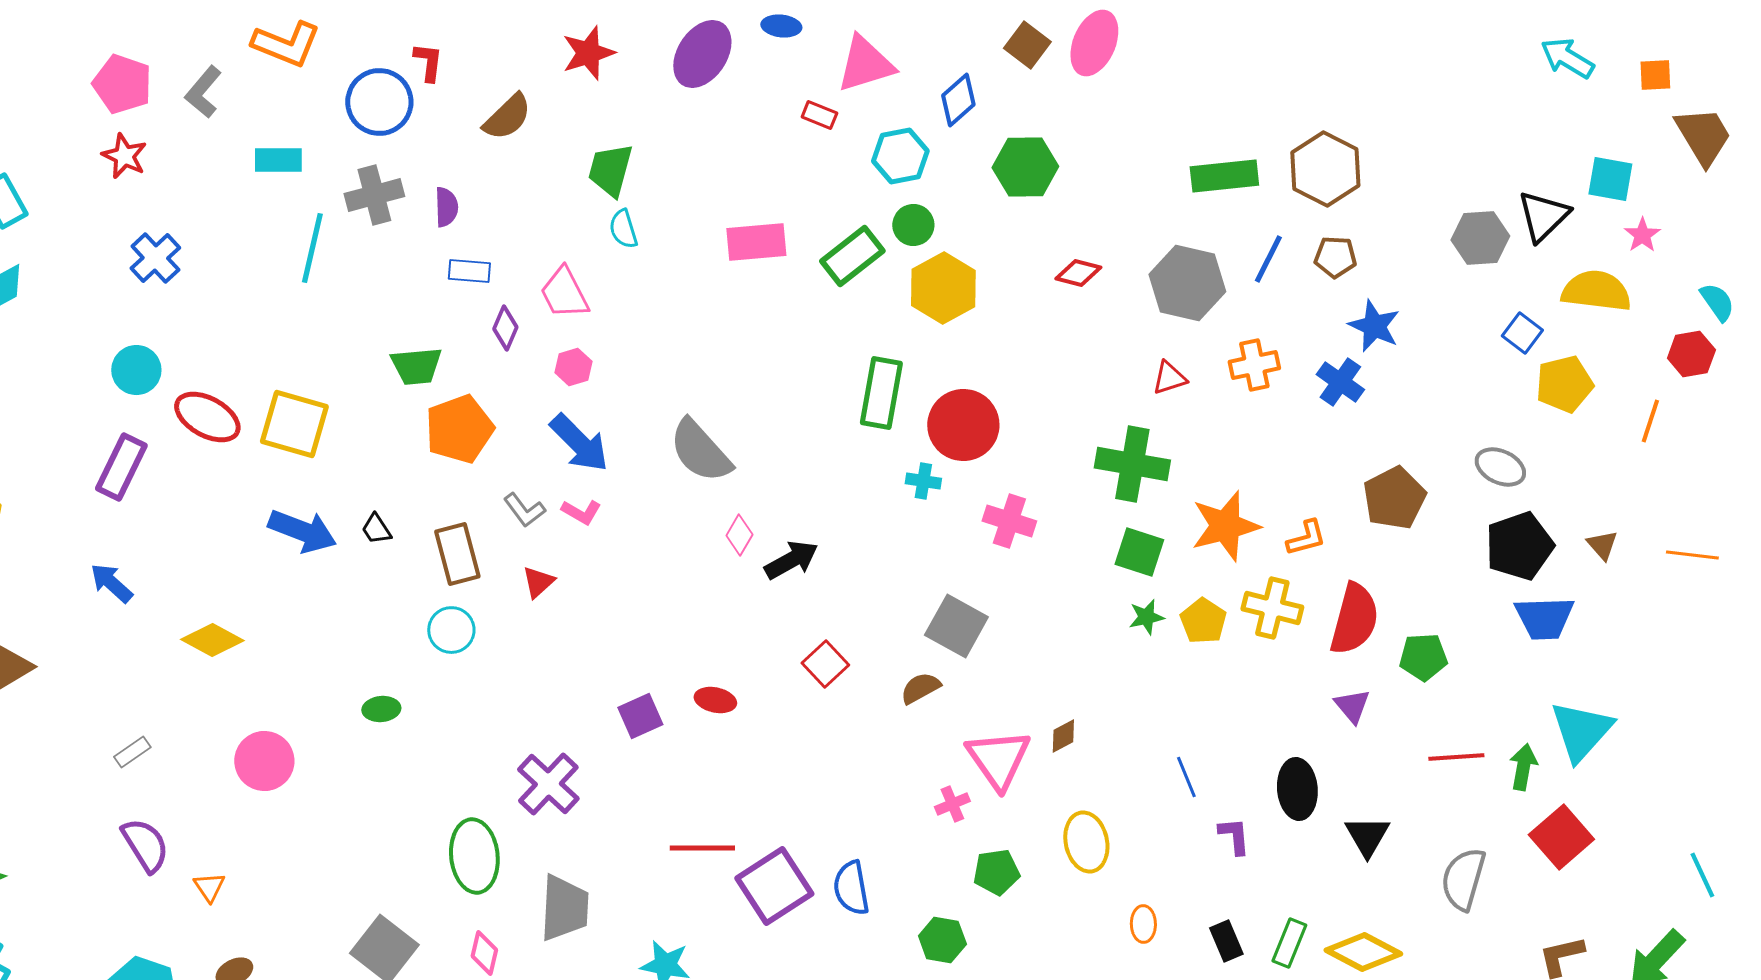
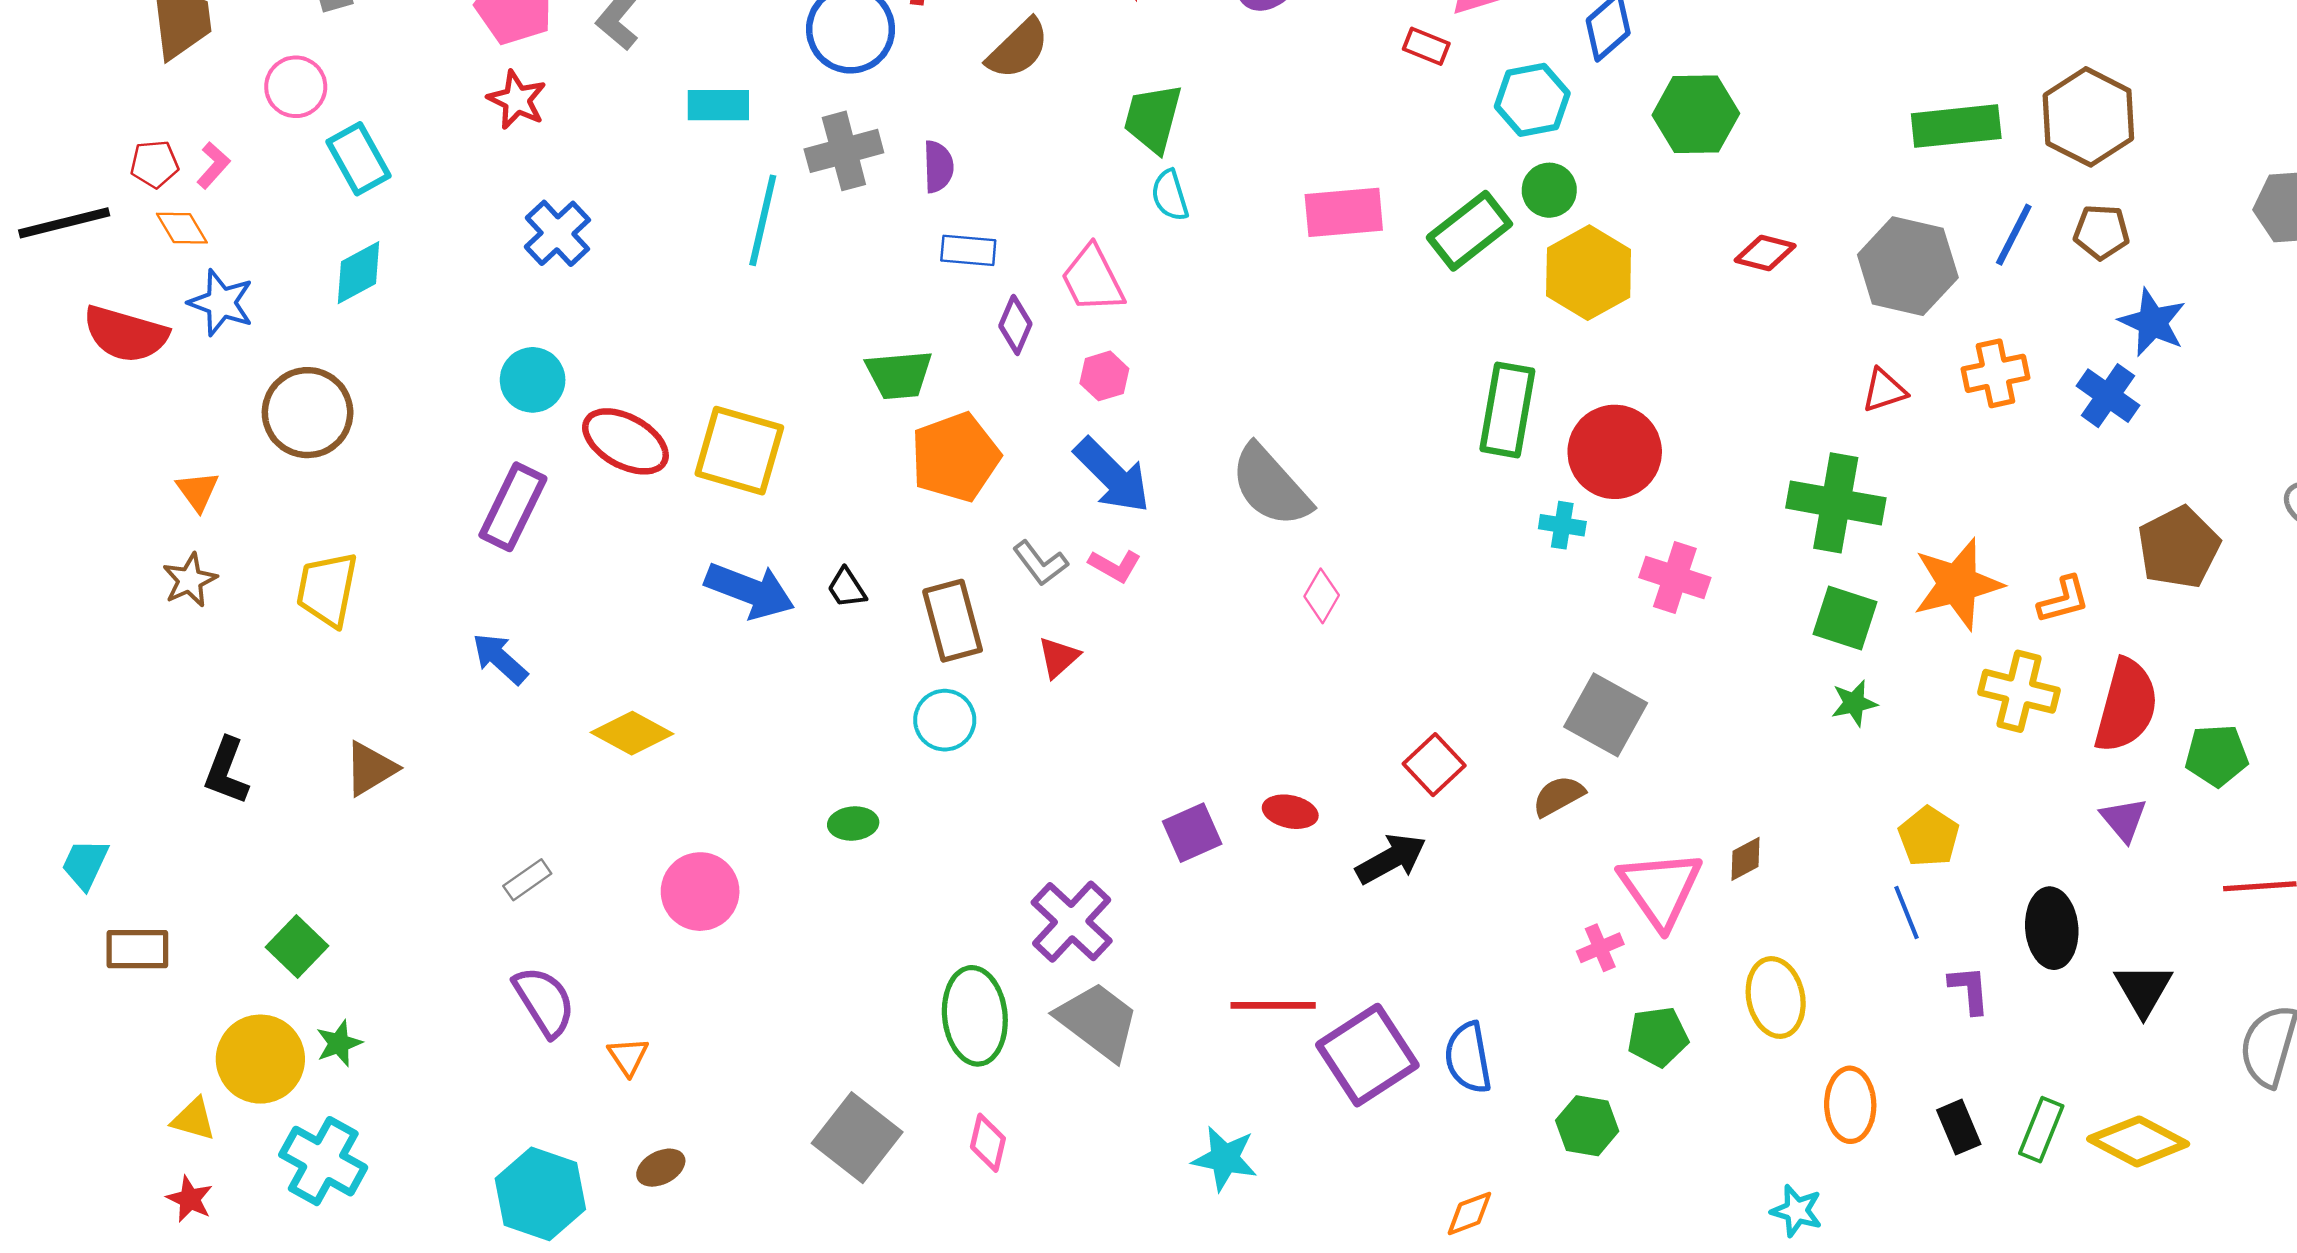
black arrow: (791, 560) -> (1391, 859), moved
yellow pentagon: (1203, 621) -> (1929, 837), moved
gray trapezoid: (564, 908) -> (1098, 1021), moved, turned -56
orange ellipse: (1143, 924) -> (1850, 1105), size x1.5

